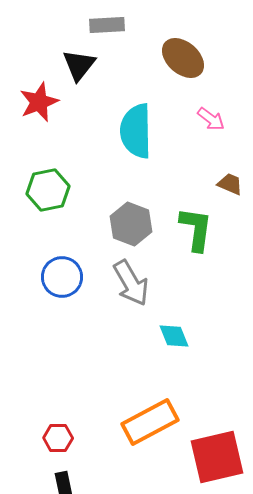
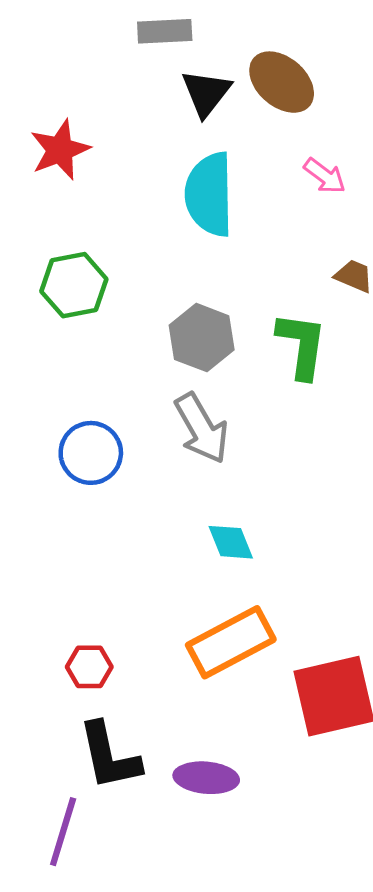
black triangle: (79, 65) -> (206, 93), moved
blue circle: (62, 277) -> (91, 453), moved
cyan diamond: (174, 336) -> (231, 542), moved

